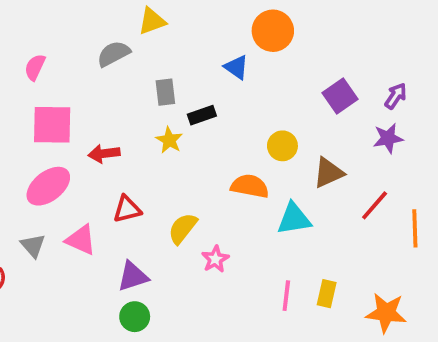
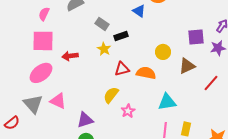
pink semicircle: (35, 67) -> (44, 14), moved
gray rectangle: (165, 92) -> (102, 24), turned -48
purple square: (340, 96) -> (196, 37), moved, turned 30
red triangle: (127, 209) -> (122, 69), moved
cyan triangle: (294, 219) -> (167, 102), moved
gray triangle: (33, 246) -> (33, 104), size x1.5

